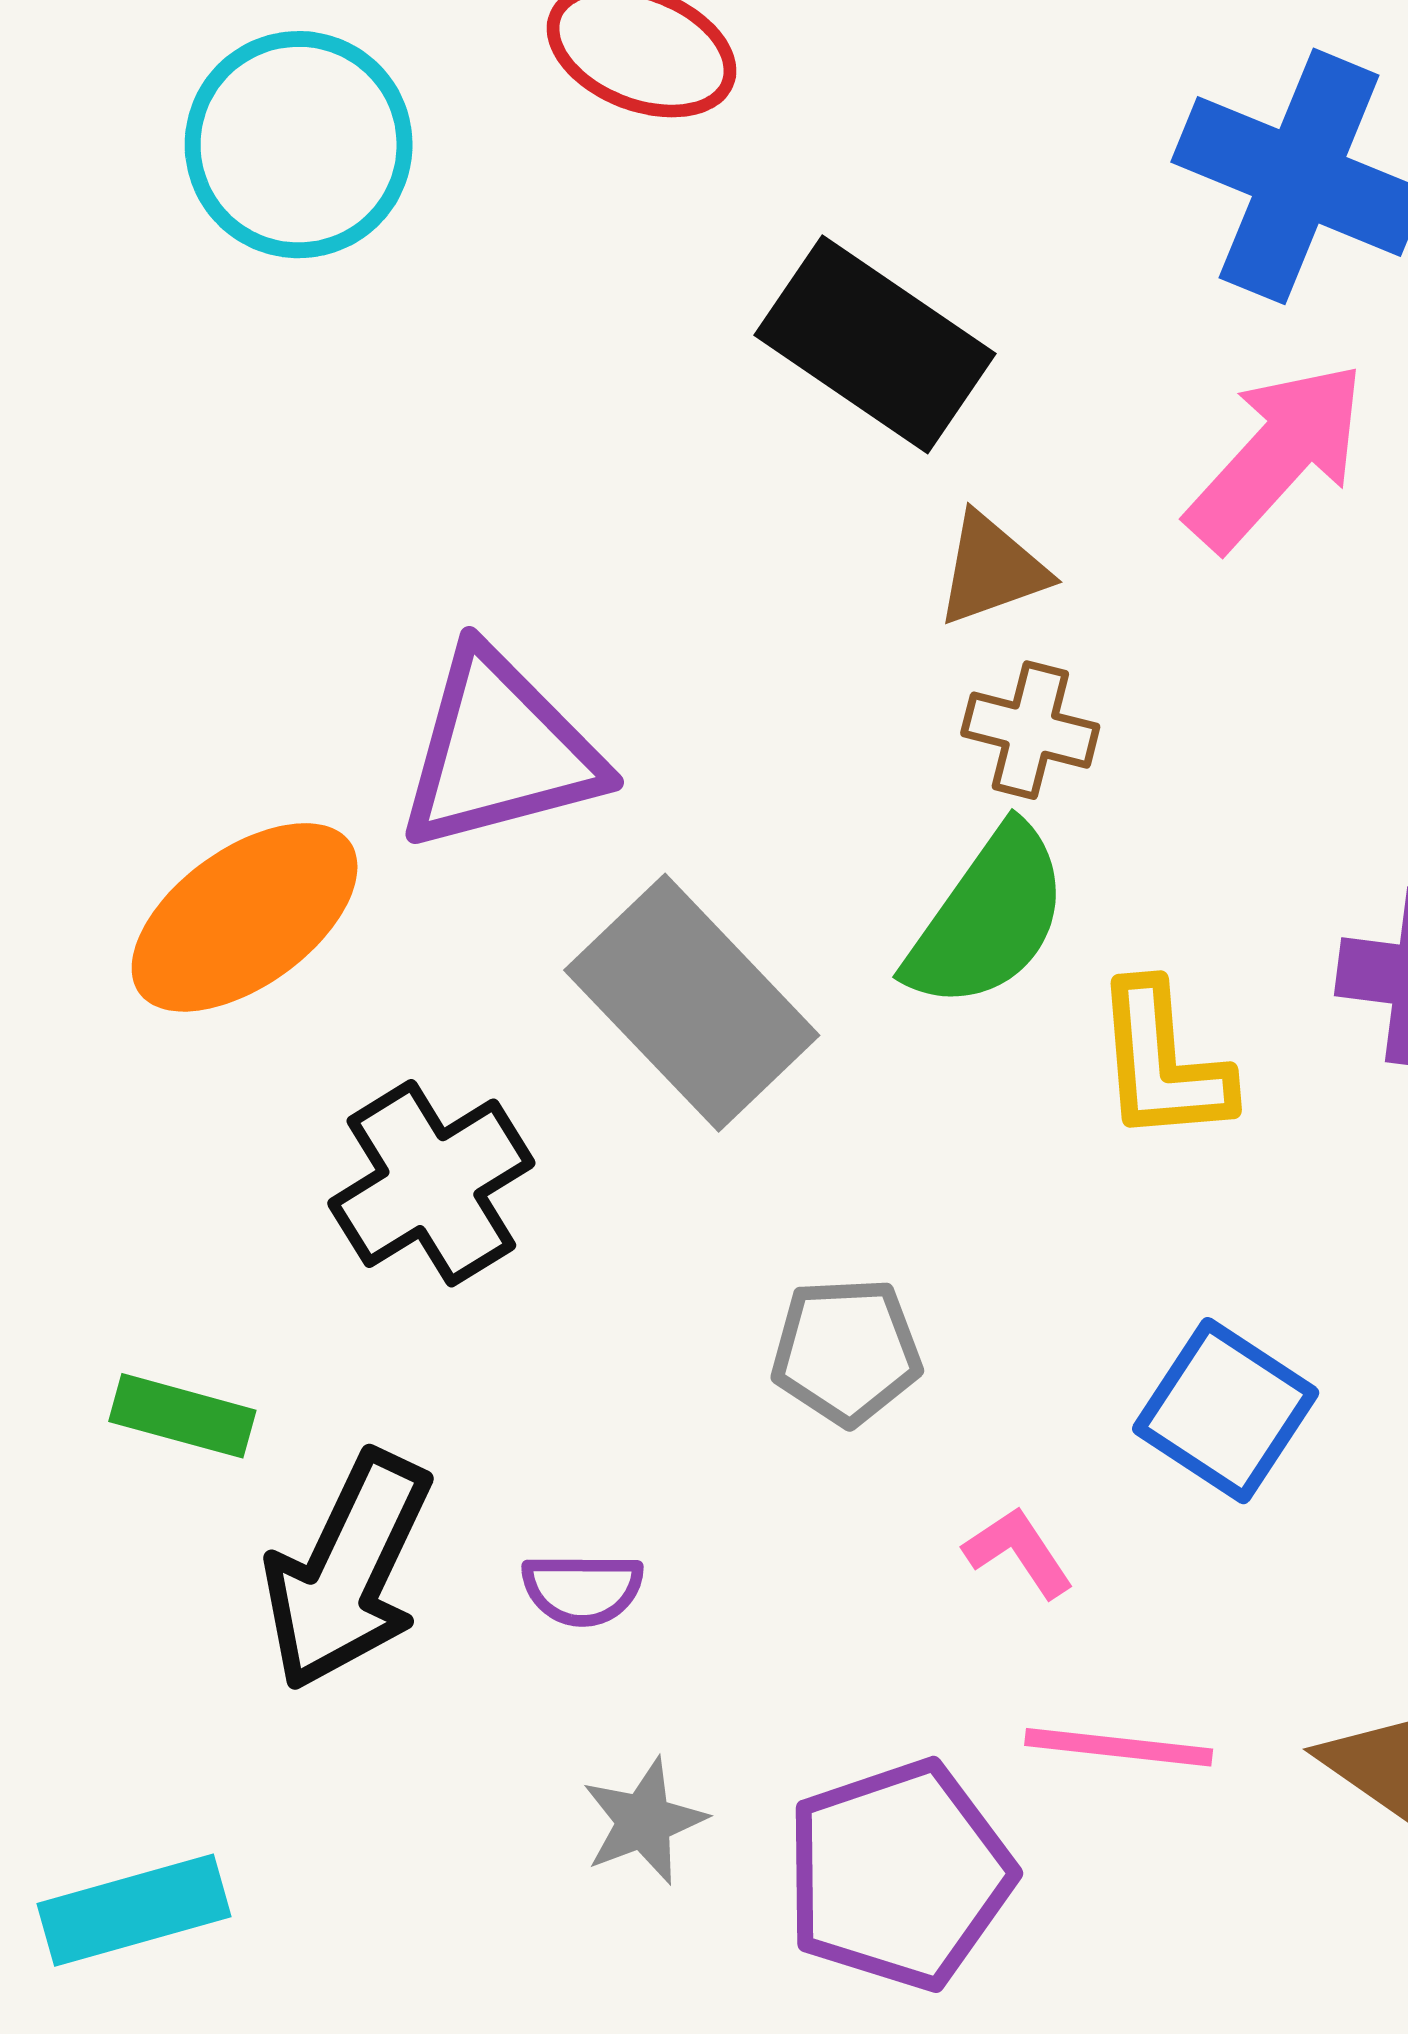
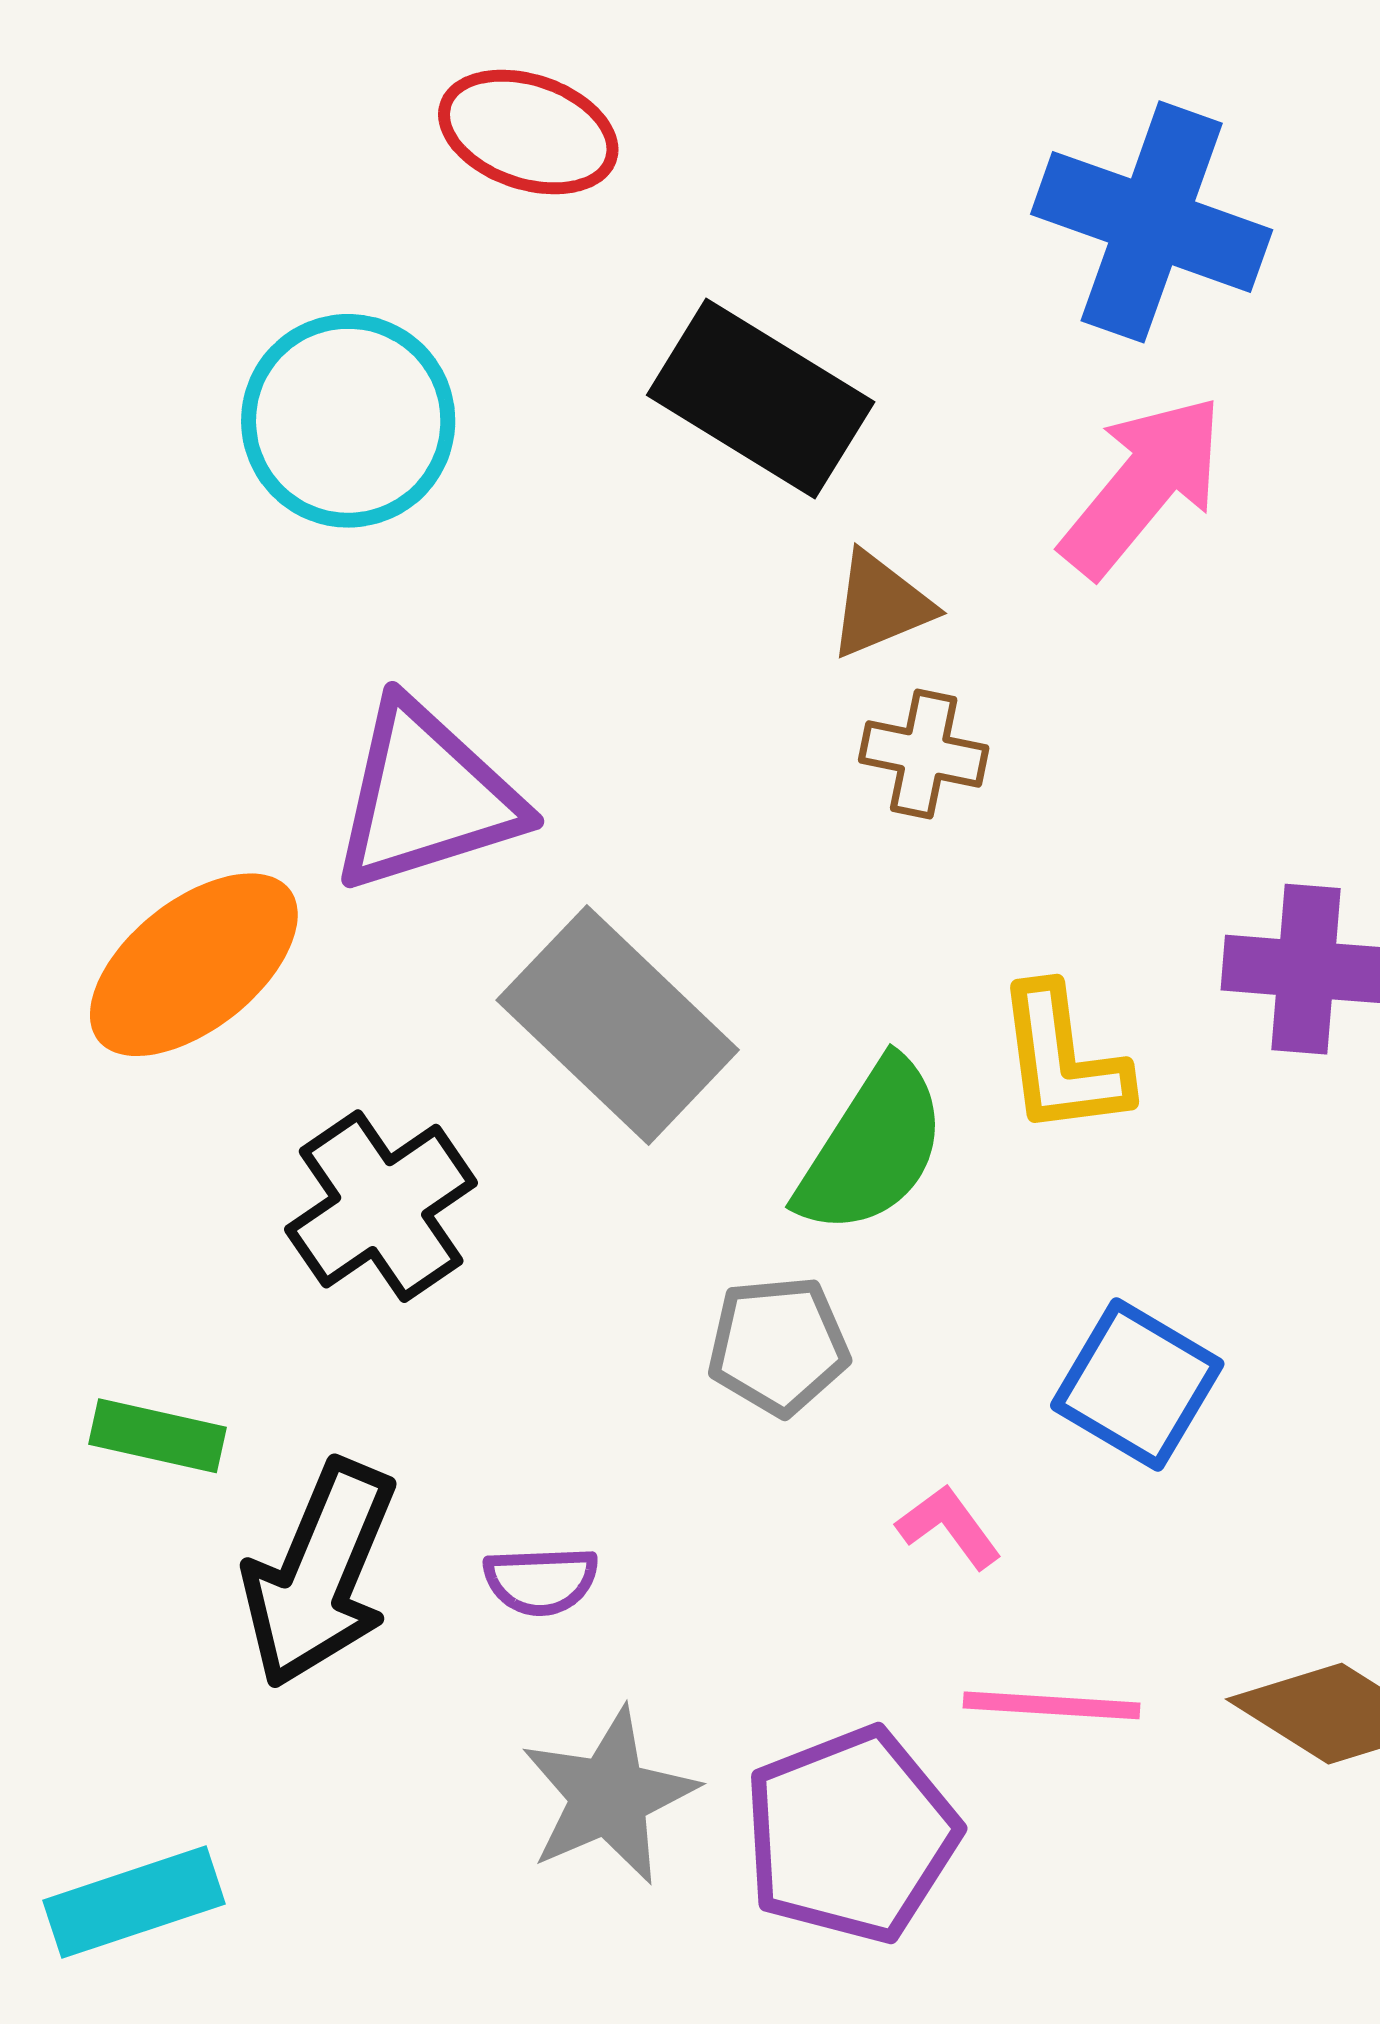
cyan circle: (299, 145) -> (348, 421), moved
green semicircle: (988, 918) -> (872, 1147), moved
gray star: (644, 1821) -> (609, 1796), size x1.5

